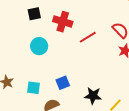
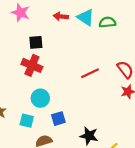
red cross: (63, 22) -> (32, 65), moved
cyan circle: (39, 46) -> (40, 98), moved

